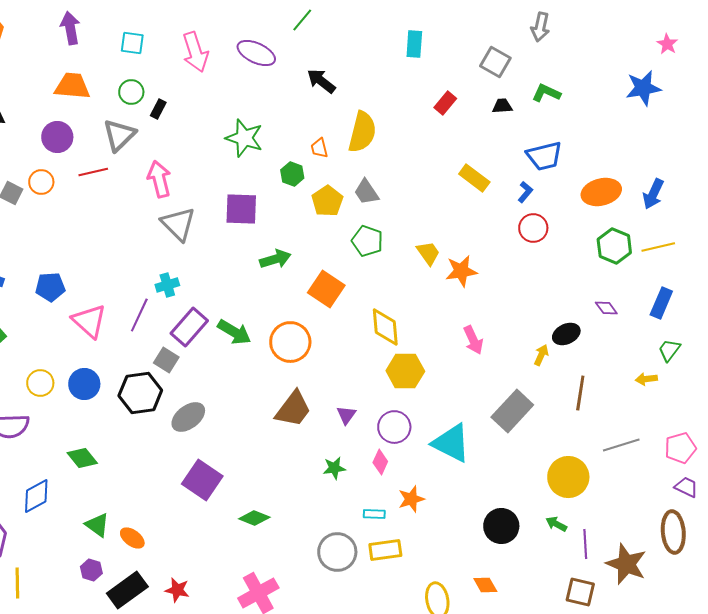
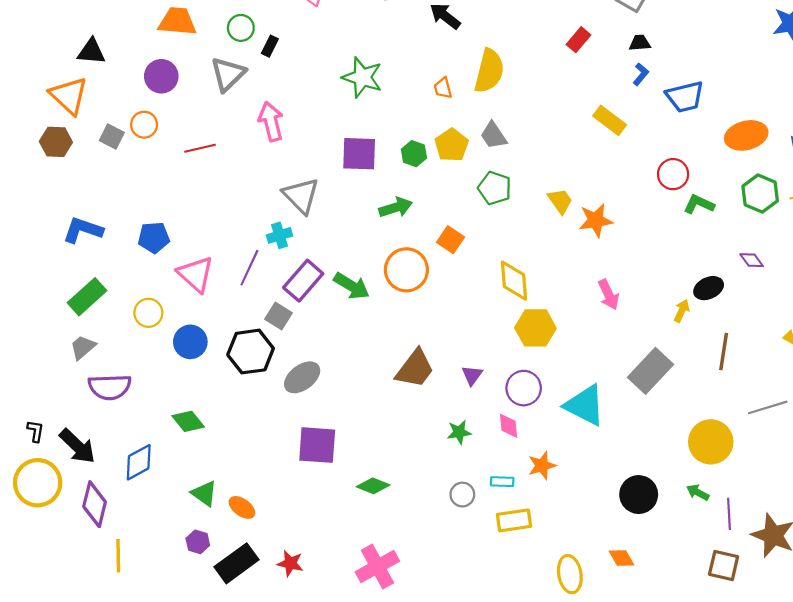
green L-shape: (546, 93) -> (699, 204), moved
red line: (93, 172) -> (200, 148), moved
green hexagon: (292, 174) -> (414, 154), moved
blue L-shape: (525, 192) -> (641, 74), moved
gray triangle: (178, 224) -> (301, 196), moved
orange square: (326, 289) -> (451, 240), size x0.7
orange circle: (290, 342) -> (406, 270), moved
yellow circle: (40, 383) -> (148, 313), moved
pink diamond: (380, 462) -> (509, 426), turned -30
purple square: (202, 480) -> (317, 445), turned -30
gray circle: (337, 552) -> (462, 495), moved, size x0.6

